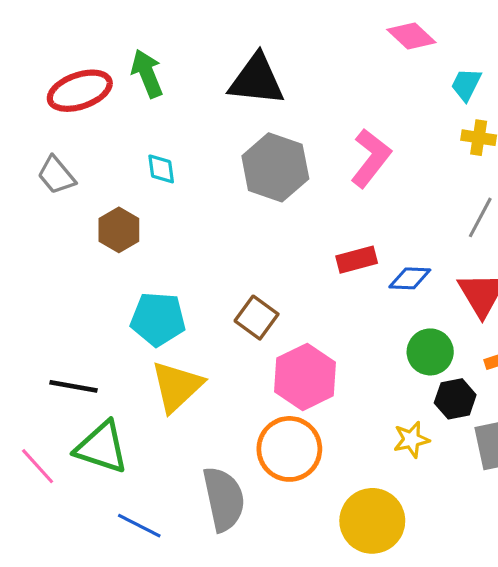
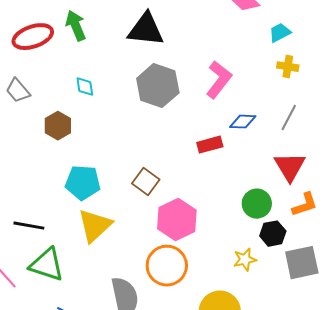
cyan trapezoid: (466, 84) -> (280, 33), turned 35
blue diamond: (410, 278) -> (243, 122), moved

